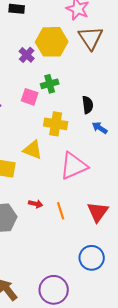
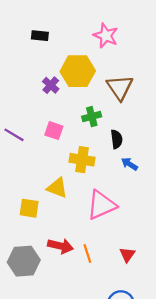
brown triangle: (91, 38) -> (120, 87), moved
green cross: (50, 84) -> (92, 117), moved
red arrow: (36, 204) -> (60, 246), size x1.6
red triangle: (98, 212) -> (127, 255), size x0.7

